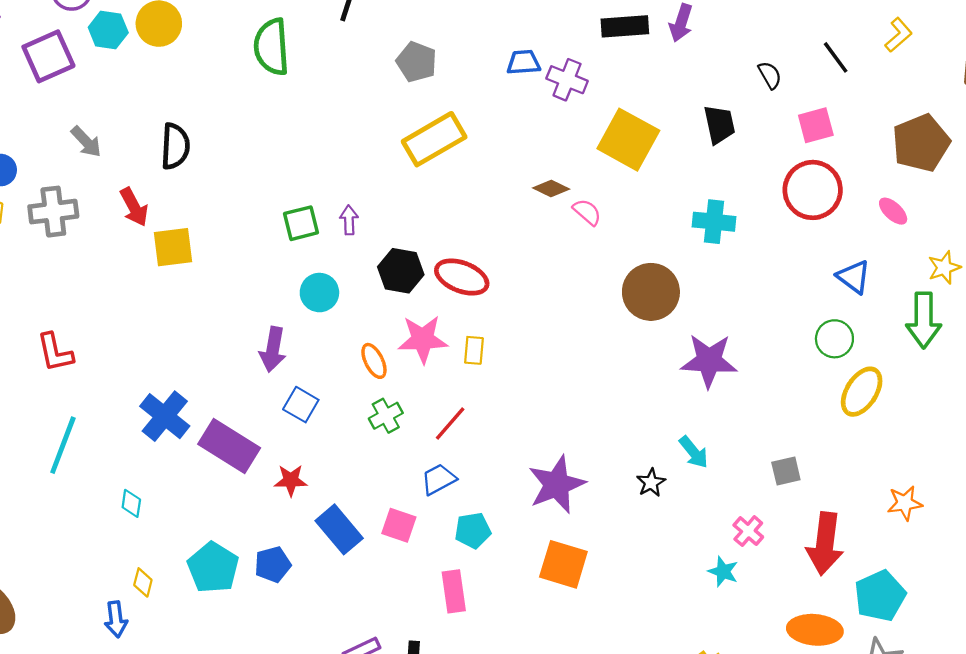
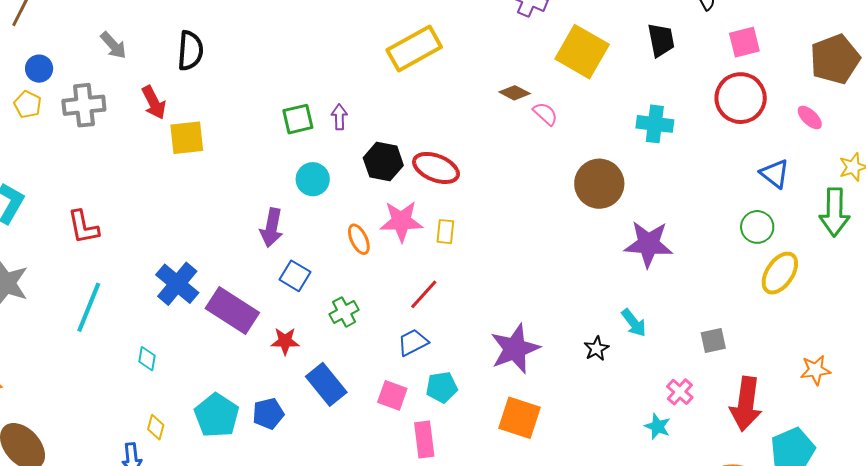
green cross: (386, 416) -> (344, 312), moved
pink square: (399, 525) -> (392, 395), moved

